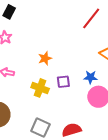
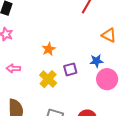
yellow cross: (40, 88) -> (48, 79), turned 30

